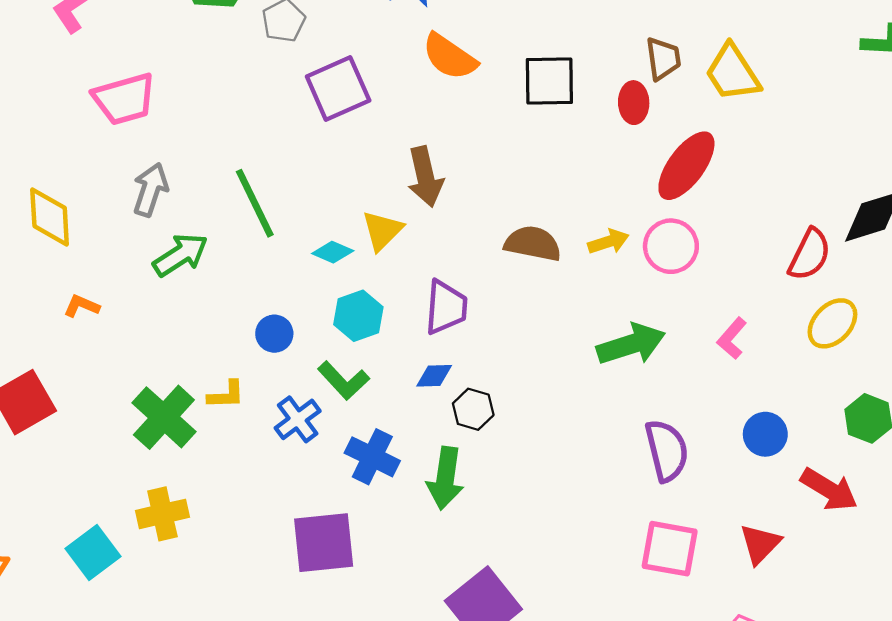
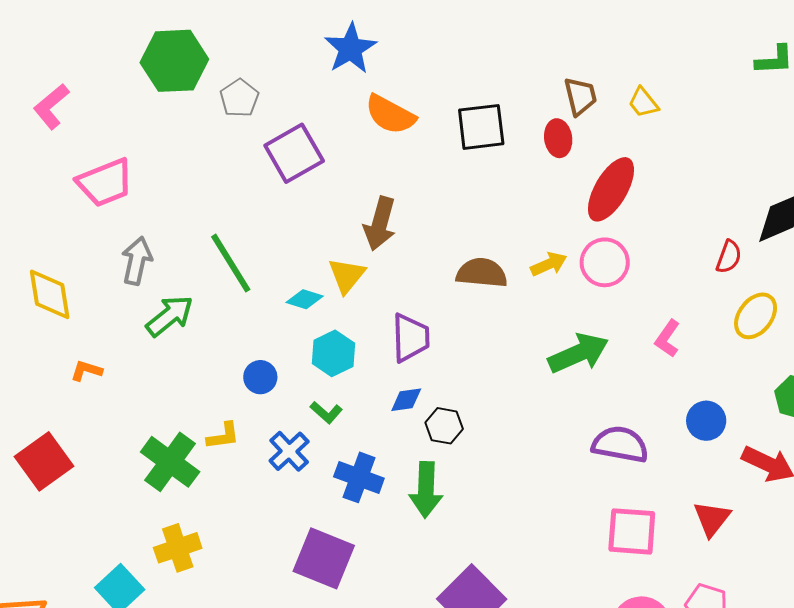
yellow trapezoid: (733, 73) -> (643, 102), size x0.6
brown arrow: (425, 177) -> (380, 224), turned 34
red semicircle: (810, 254) -> (729, 257), size x0.7
green L-shape: (344, 381) -> (326, 412), size x0.7
purple semicircle: (667, 451) -> (620, 444), turned -60
purple square: (324, 543) -> (324, 558), turned 34

